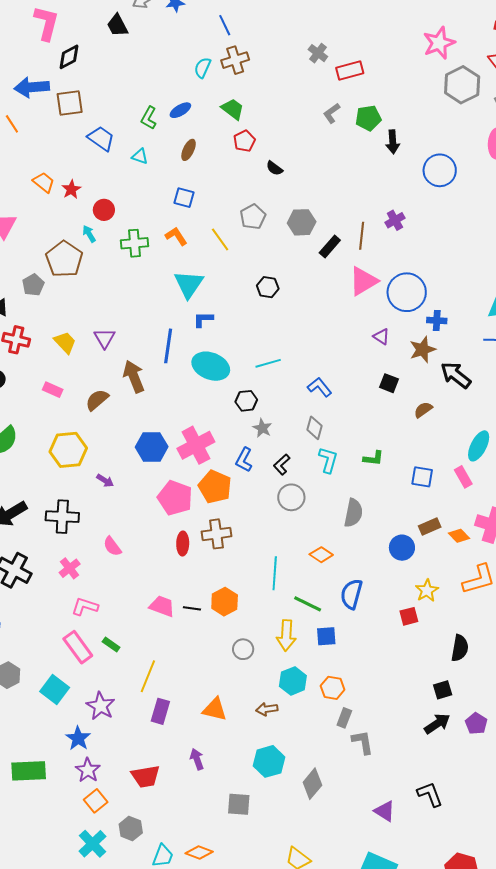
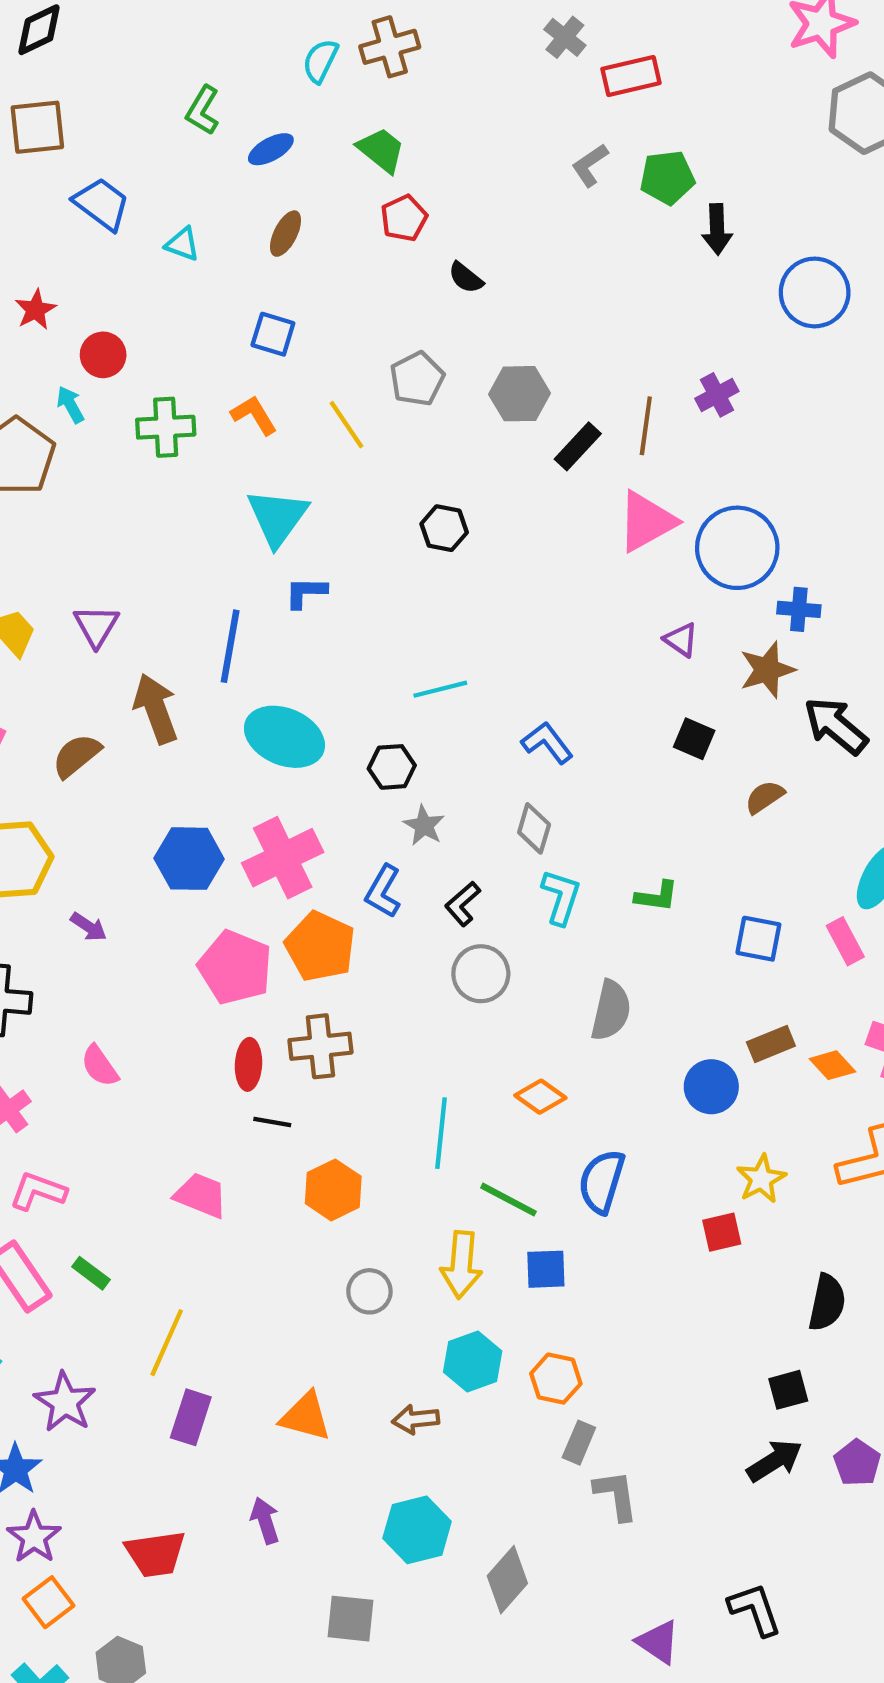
green L-shape: (149, 118) -> (203, 110), moved
cyan ellipse: (211, 366) -> (284, 737), moved
black line: (192, 608) -> (272, 1122), moved

